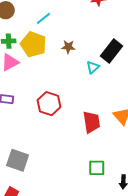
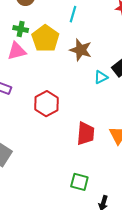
cyan line: (43, 18) -> (73, 14), moved, turned -49
brown star: (68, 47) -> (81, 50), size x1.5

